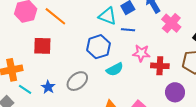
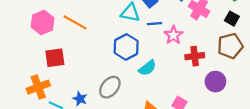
red square: (42, 46) -> (55, 58), moved
pink star: (141, 53) -> (173, 35), moved, turned -30

